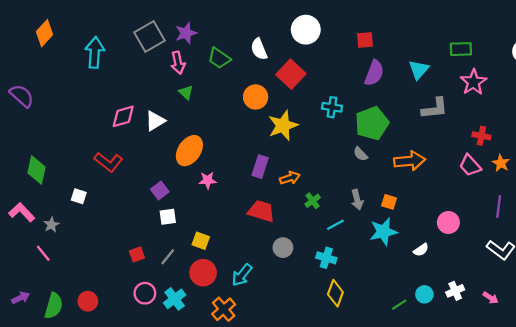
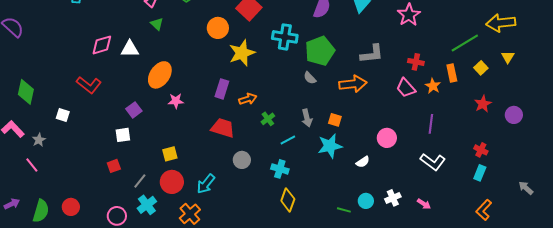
cyan cross: (332, 107) -> (285, 37), size x1.4
gray L-shape: (435, 108) -> (372, 54), moved
white triangle: (155, 121) -> (130, 49), turned 30
white square: (168, 217) -> (123, 135), moved
yellow square: (201, 241) -> (170, 154), turned -35
gray line: (168, 257) -> (140, 181), moved
pink circle: (145, 293) -> (117, 216), moved
green line: (399, 305) -> (344, 210), turned 48

